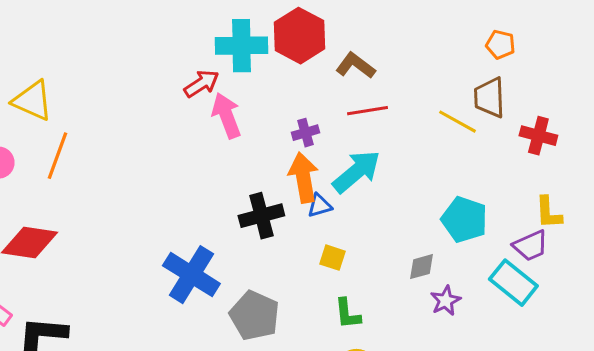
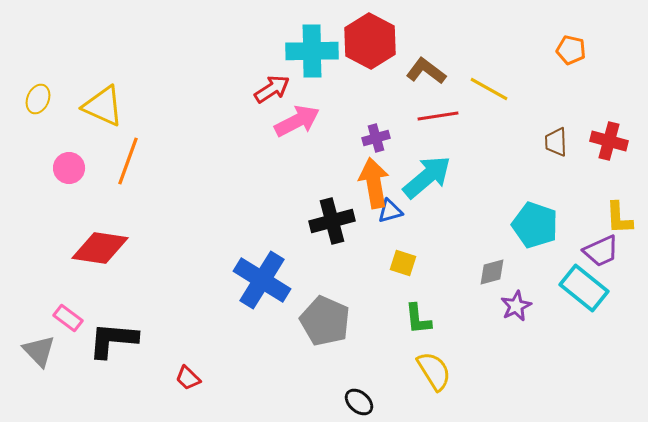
brown trapezoid: (489, 98) -> (556, 142), moved, size x0.7
pink arrow: (226, 116) -> (297, 121), turned 84
yellow line: (457, 122) -> (489, 89), moved

